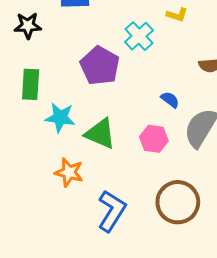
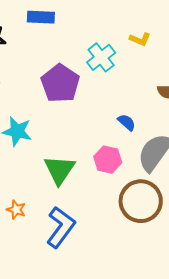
green triangle: (100, 134) -> (59, 170), moved, turned 36
orange star: (69, 172) -> (16, 210), moved, size x0.7
brown circle: (178, 202) -> (141, 201), moved

